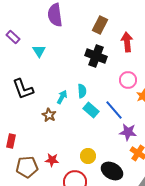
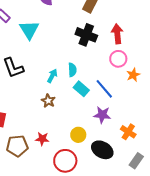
red arrow: (127, 42) -> (117, 34), moved
cyan triangle: (39, 51) -> (29, 30), size x1.5
brown star: (49, 115) -> (48, 101), moved
purple star: (128, 132) -> (102, 115), moved

